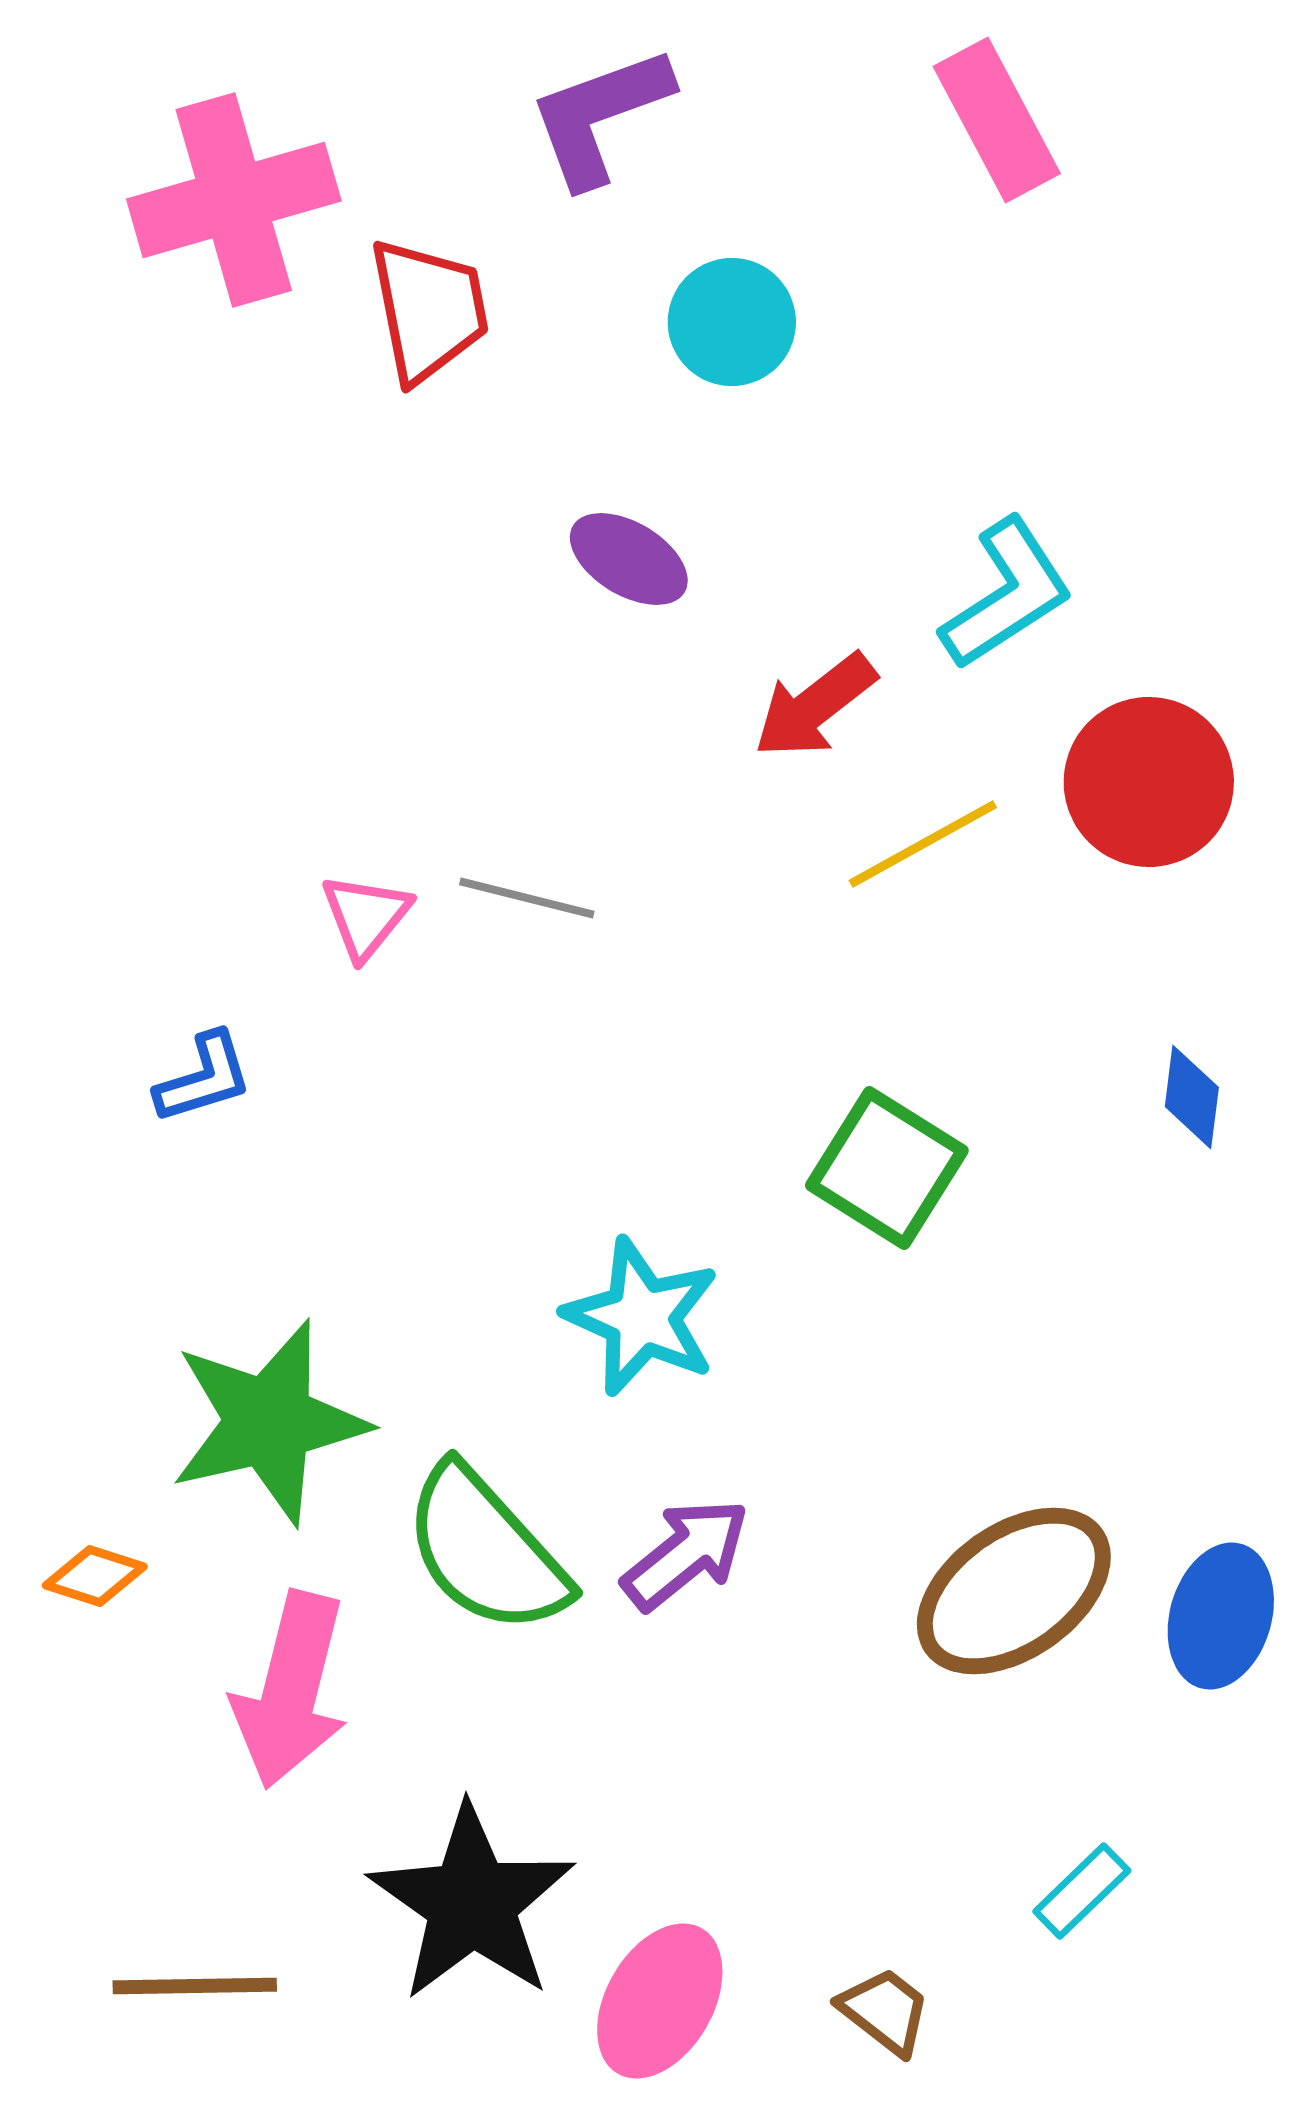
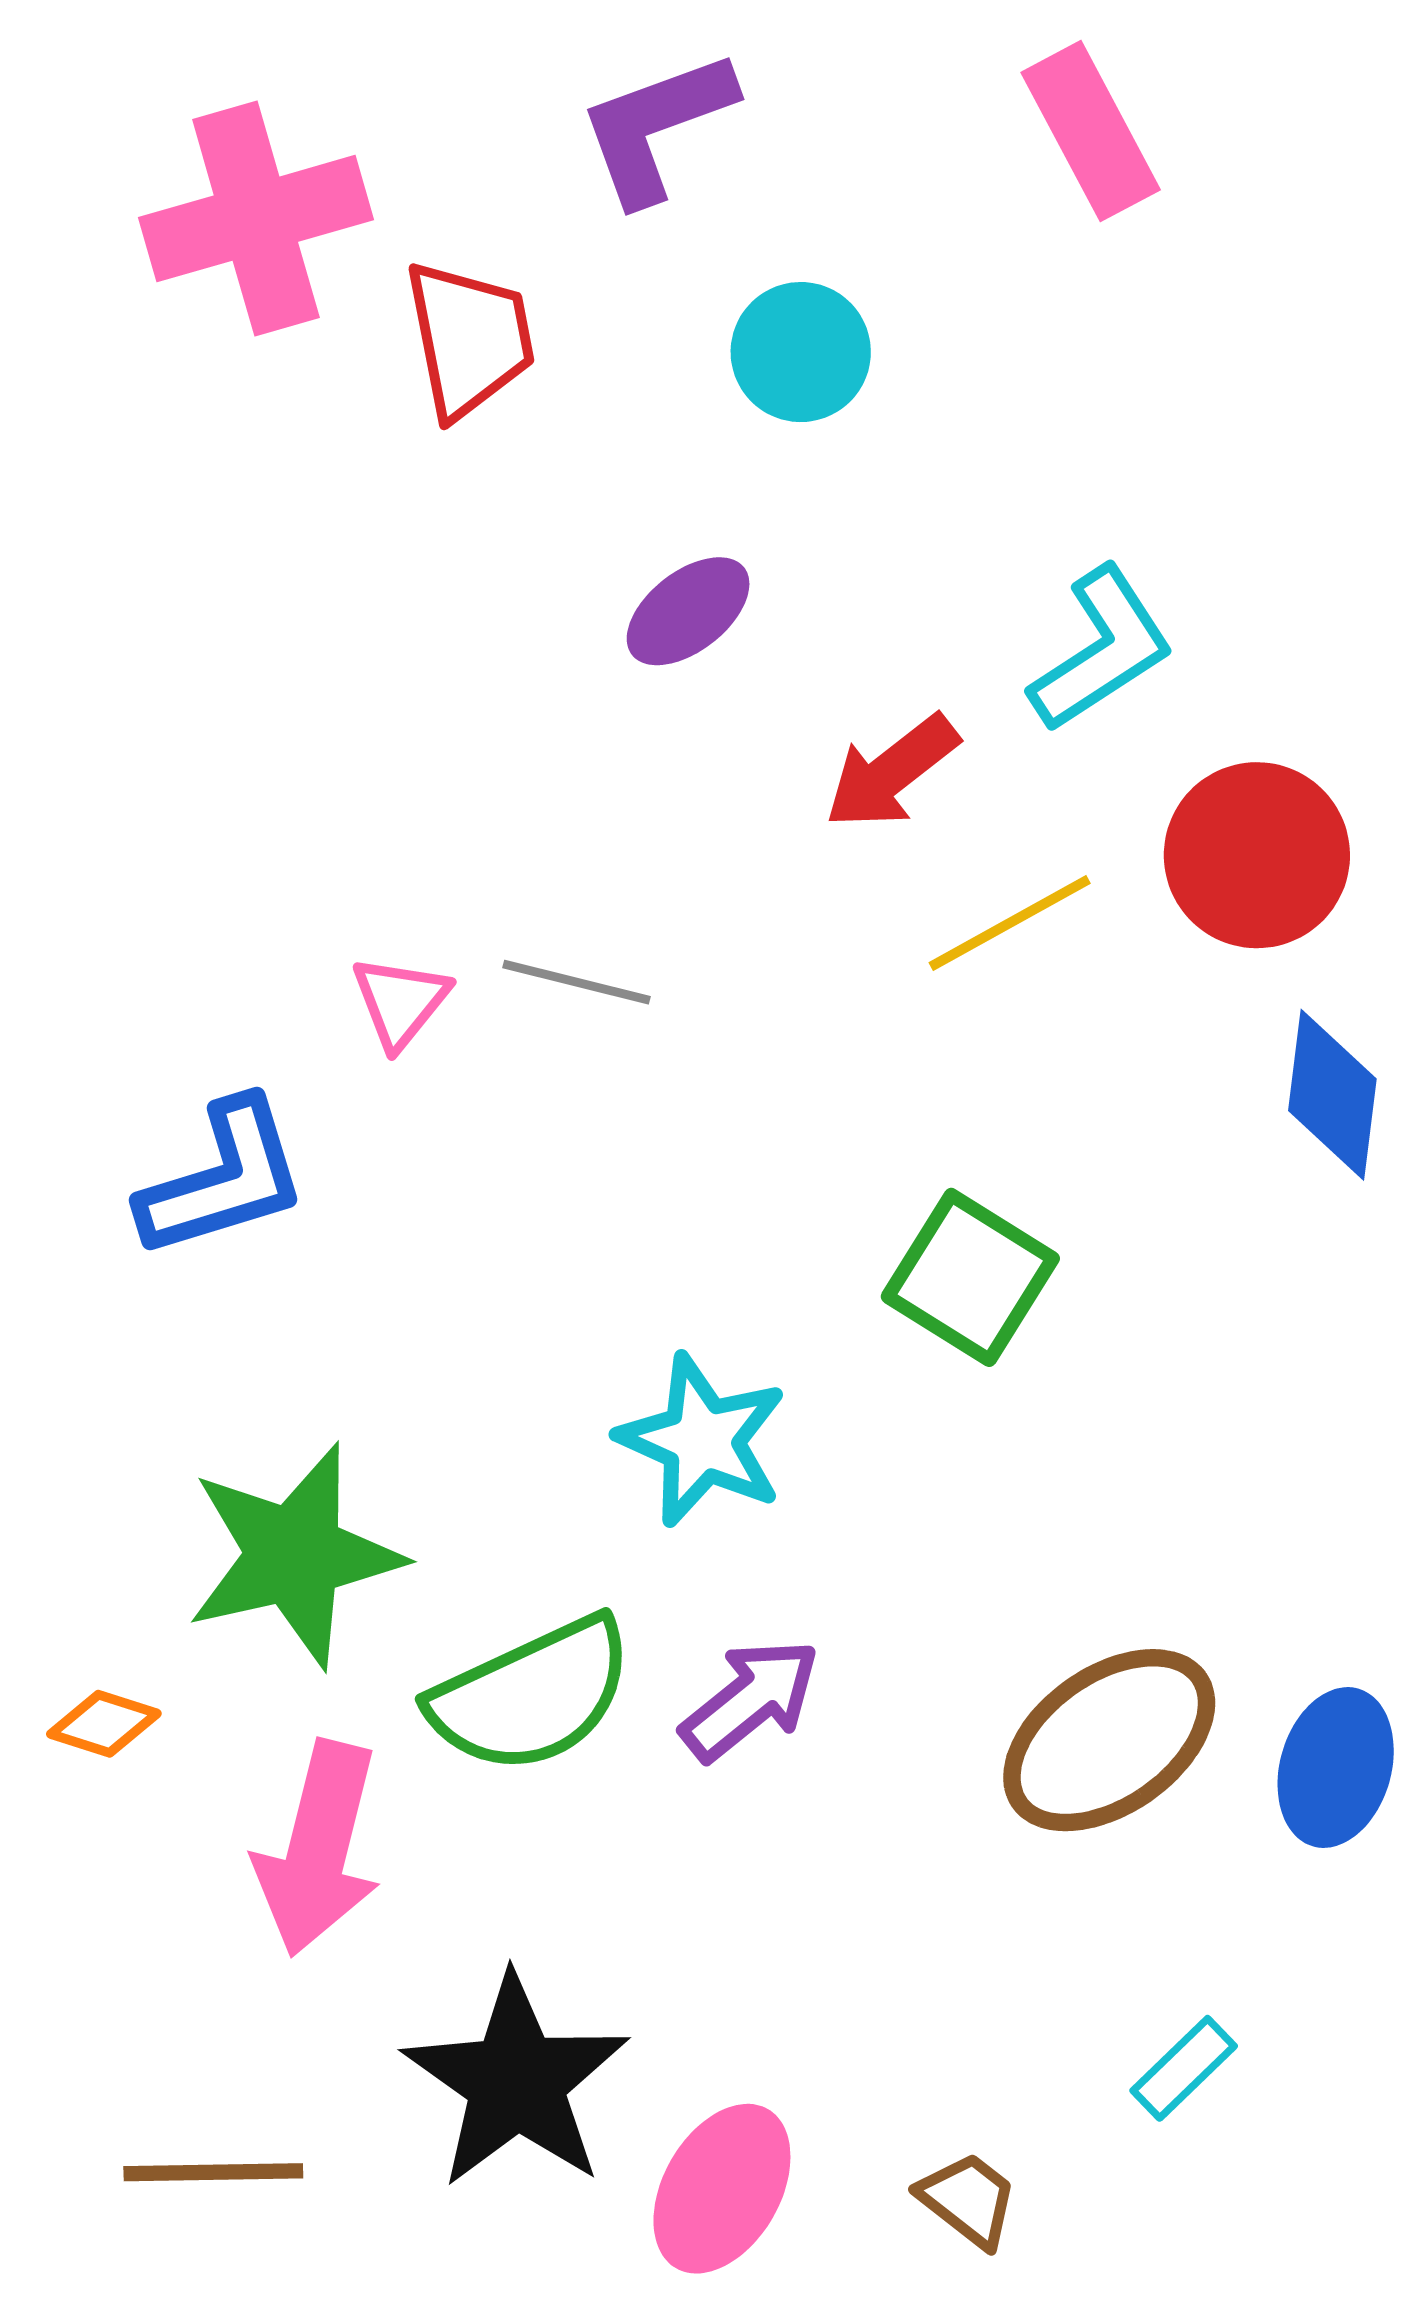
purple ellipse: (629, 559) -> (688, 611), turned -69
blue L-shape: (204, 1078) -> (223, 1179), size x1.6
blue diamond: (1192, 1097) -> (1332, 1095), moved, size x1.5
green semicircle: (486, 1550) -> (532, 1695), turned -73

